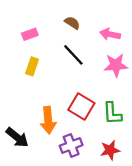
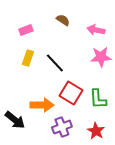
black line: (73, 55) -> (55, 63), moved
orange arrow: (48, 120) -> (42, 105), turned -85
red star: (110, 150) -> (96, 131), turned -30

